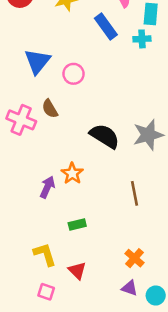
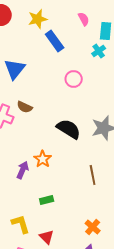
blue rectangle: (106, 26) -> (55, 41), moved
cyan cross: (142, 39) -> (99, 51), turned -32
pink circle: (73, 74) -> (74, 79), moved
brown semicircle: (50, 109) -> (25, 107), turned -35

